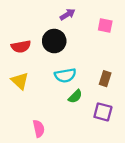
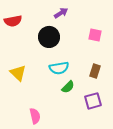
pink square: (105, 25) -> (95, 35), moved
red semicircle: (21, 47) -> (13, 21), moved
purple square: (103, 112) -> (93, 101), turned -30

